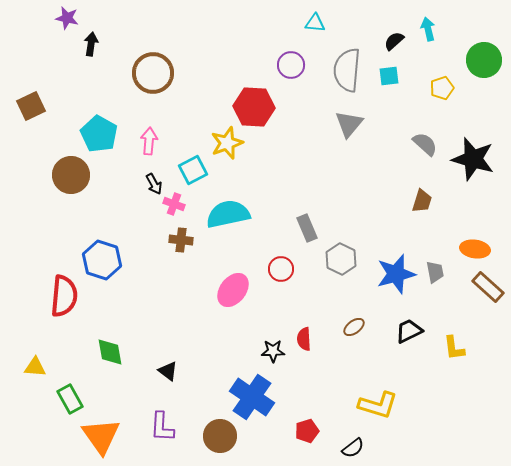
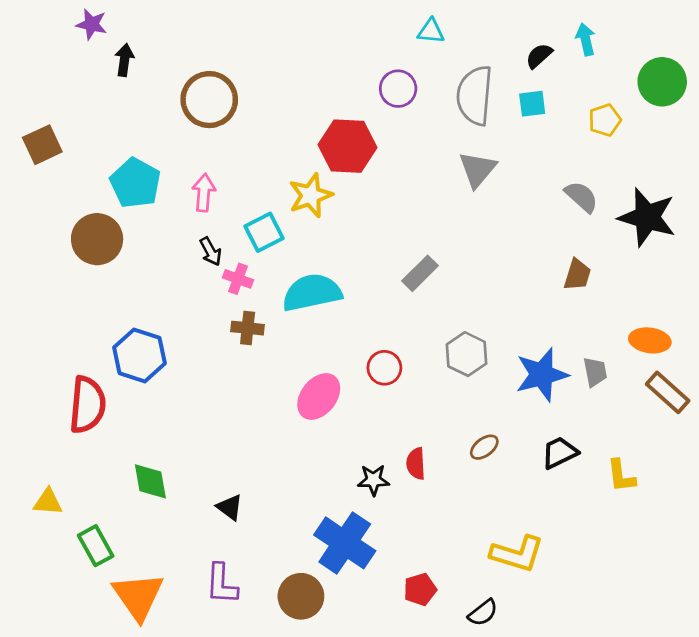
gray rectangle: (307, 228) -> (420, 273), moved, turned 68

